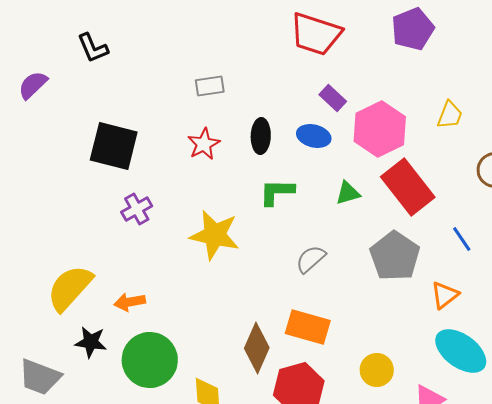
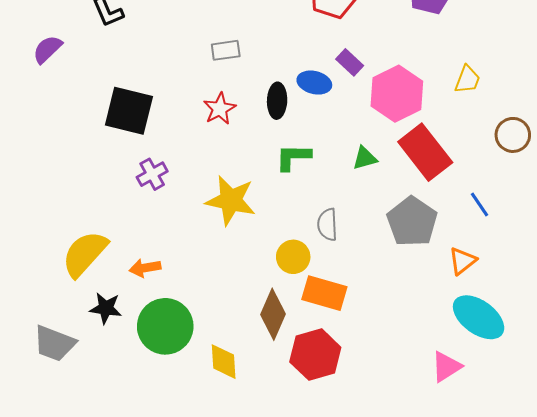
blue ellipse: (314, 136) -> (314, 83), moved
gray semicircle: (311, 259) -> (327, 225), turned -52
yellow circle: (377, 370) -> (293, 257), moved

